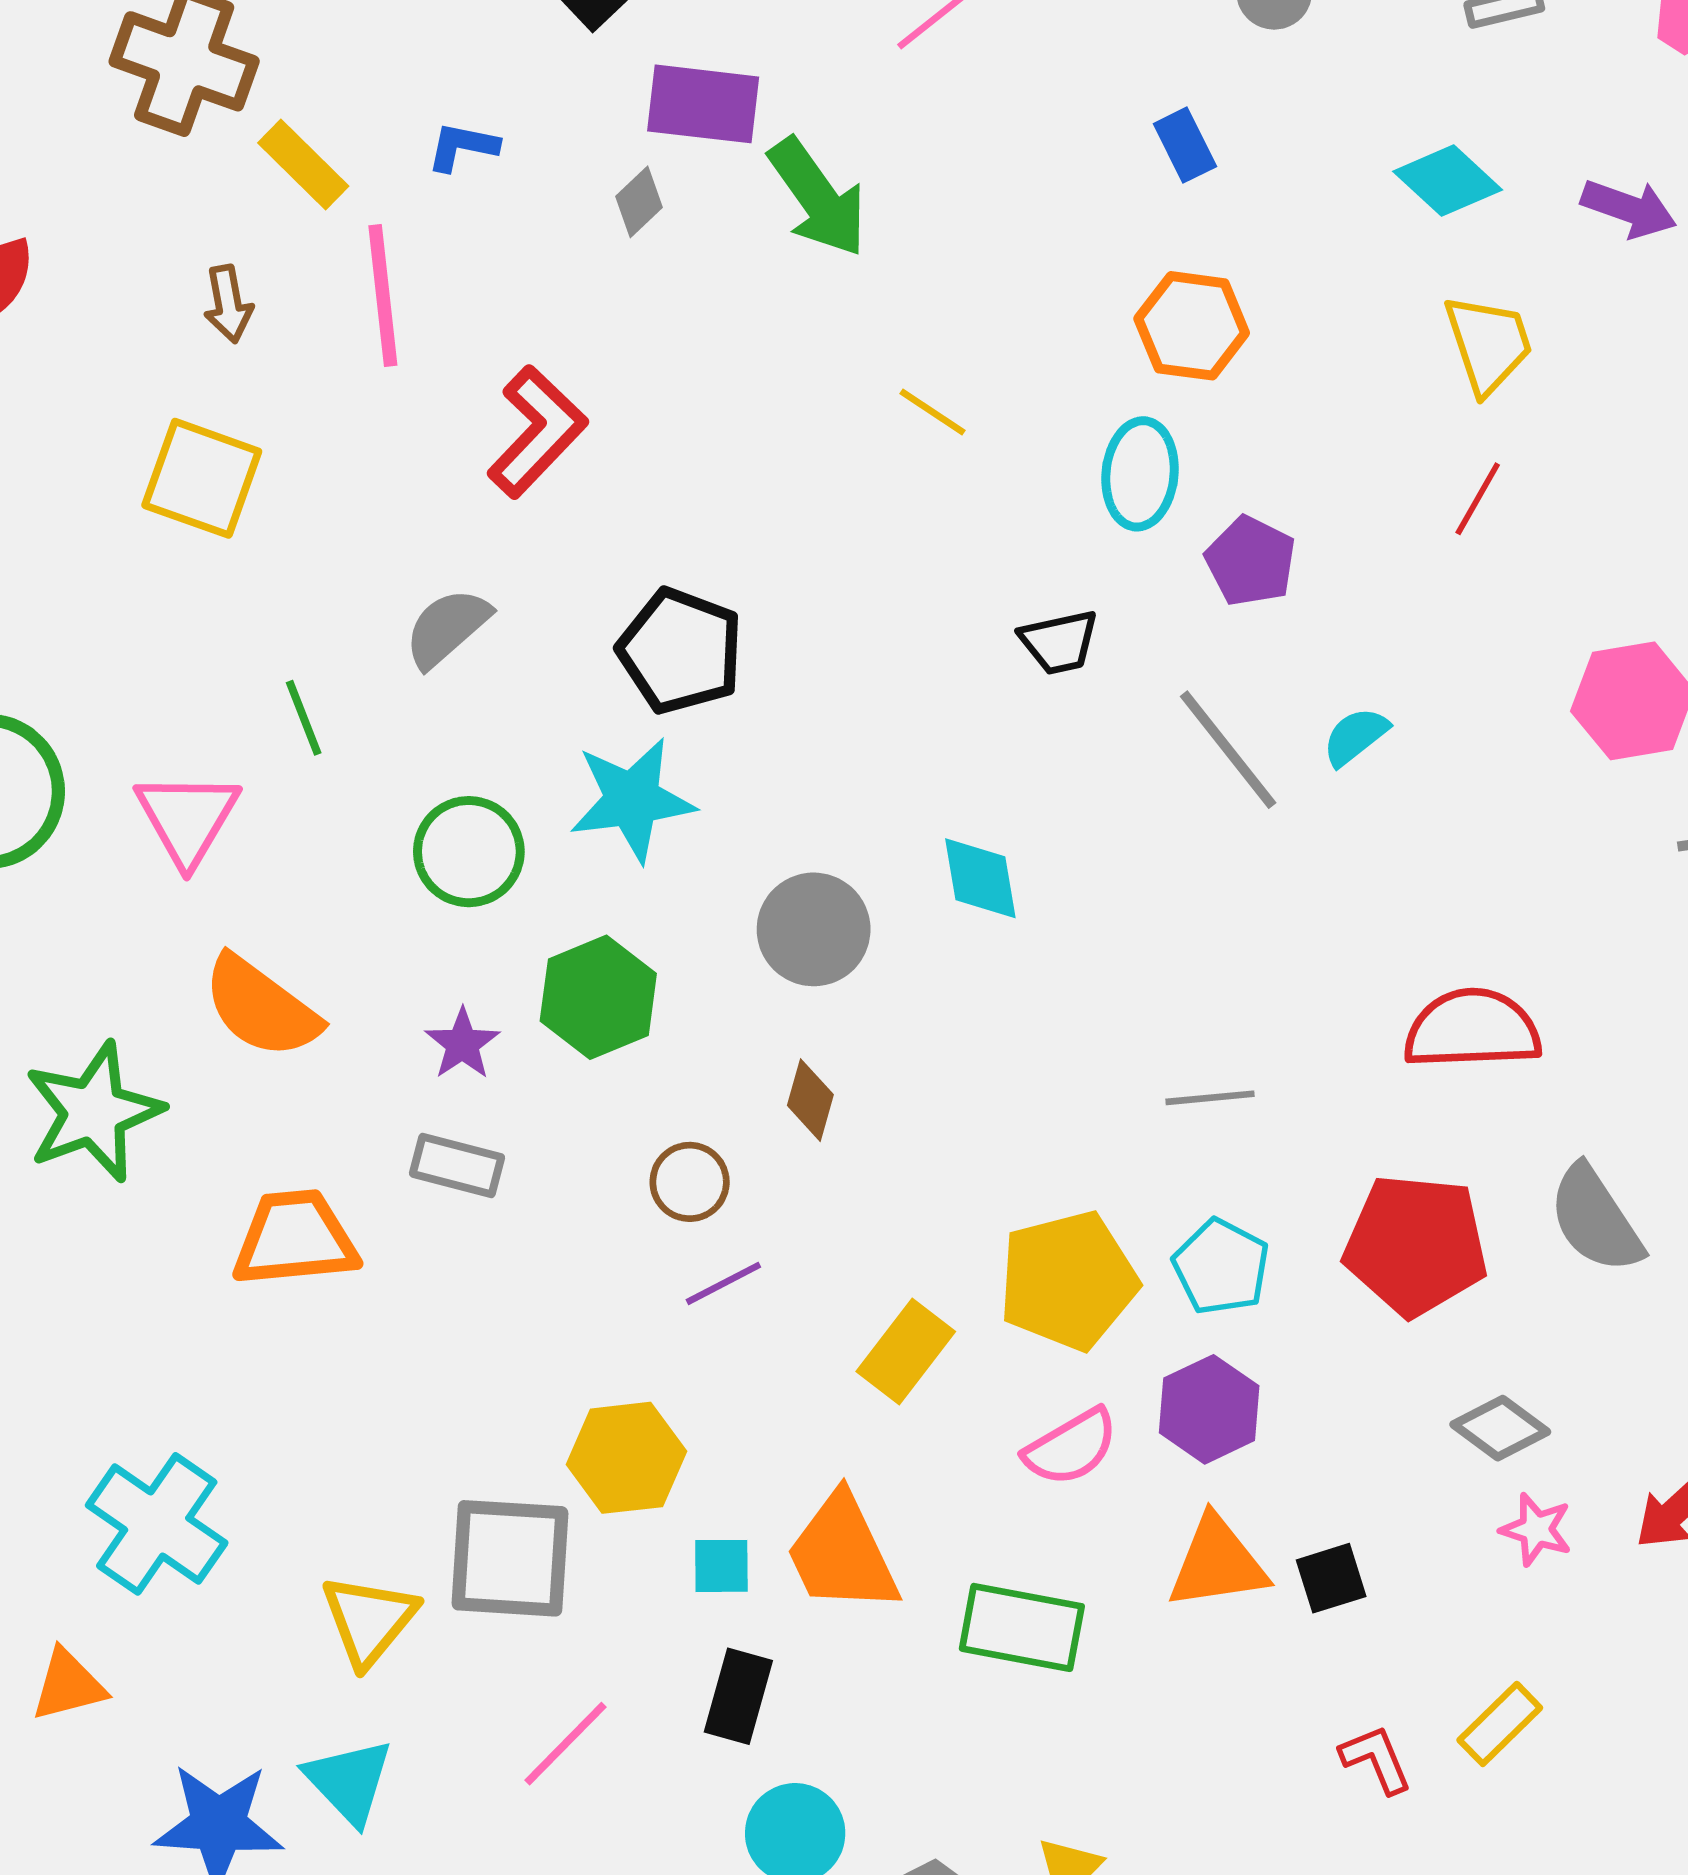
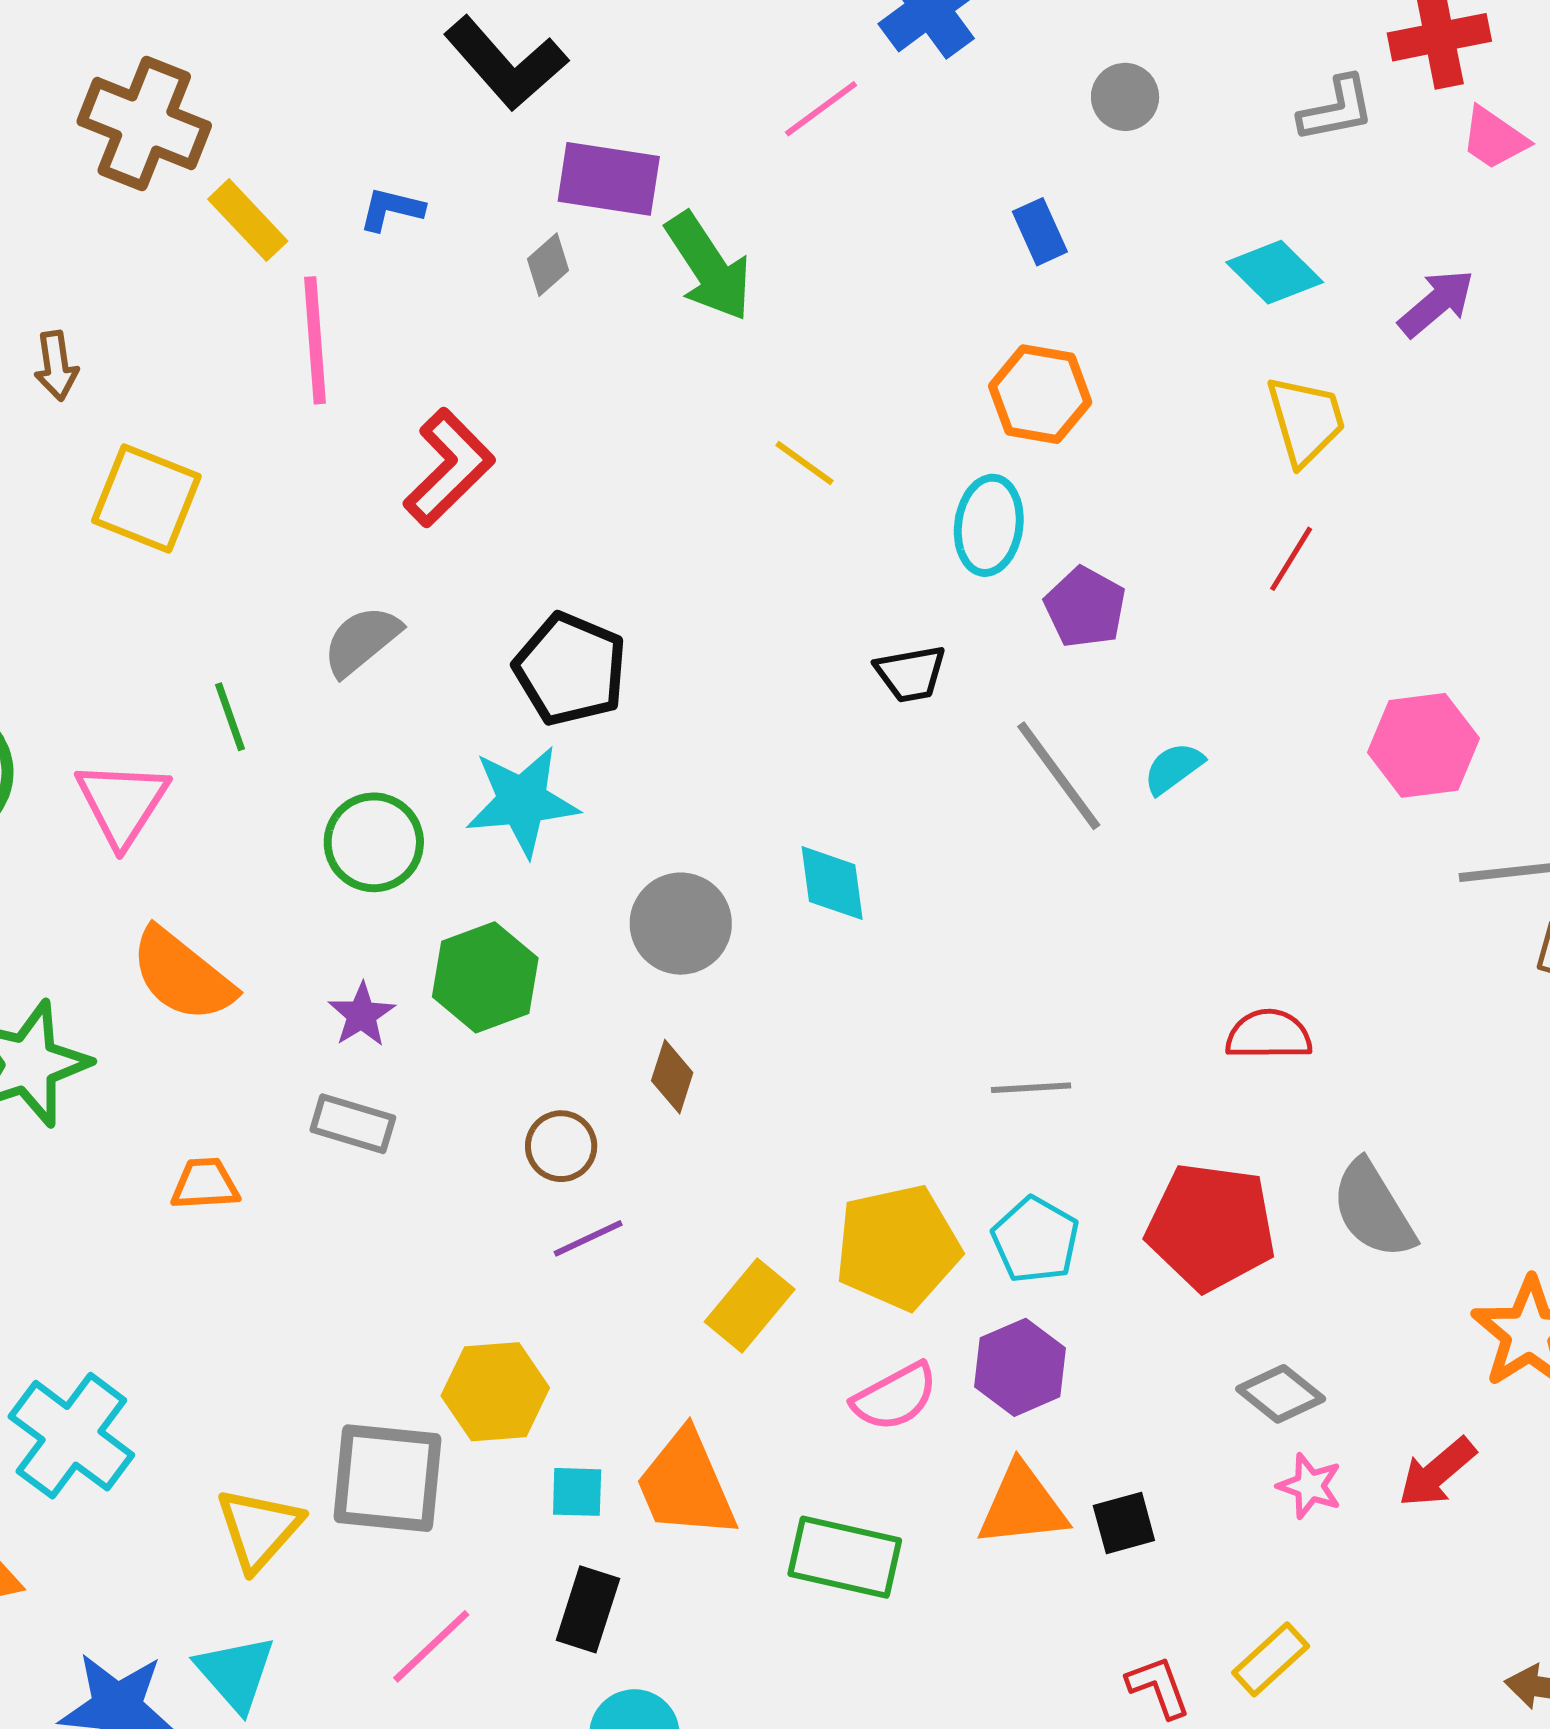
purple arrow: (1629, 208) -> (1436, 303), turned -62
brown arrow: (228, 304) -> (56, 366), moved
red semicircle: (1472, 1029) -> (1269, 1035), size x0.7
orange trapezoid: (295, 1239) -> (205, 1184), size x0.6

